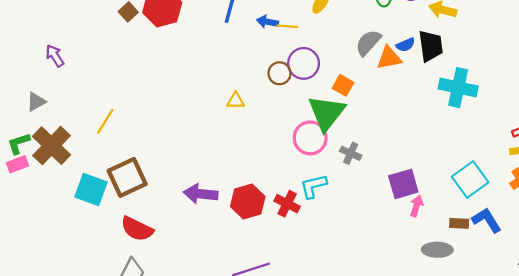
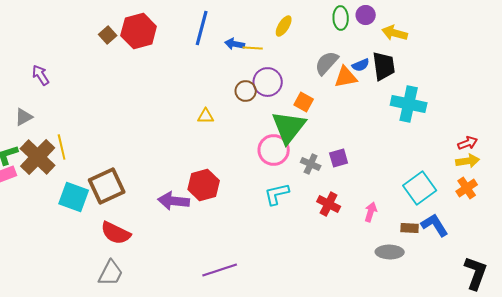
yellow line: (105, 121) -> (62, 147), moved, turned -45
purple square: (403, 184) -> (339, 158), moved, size x0.7
red hexagon: (248, 201) -> (204, 185), moved
red cross: (287, 204) -> (329, 204), moved

